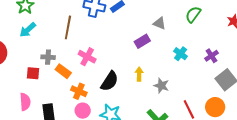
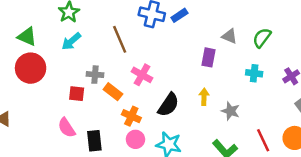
green semicircle: (193, 14) -> (262, 38), moved
brown line: (68, 27) -> (120, 39), turned -35
purple rectangle: (142, 41) -> (208, 57), turned -49
cyan cross: (181, 54) -> (254, 73), turned -32
pink semicircle: (25, 102) -> (67, 128), turned 150

